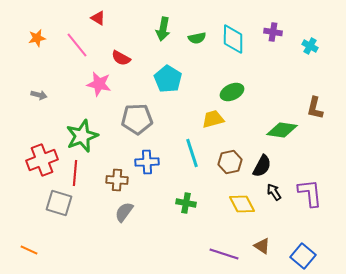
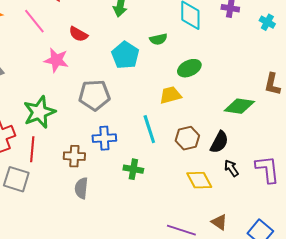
green semicircle: (197, 38) -> (158, 39), moved
green cross: (186, 203) -> (133, 169), moved
gray semicircle: (124, 212) -> (81, 188), turned -30

